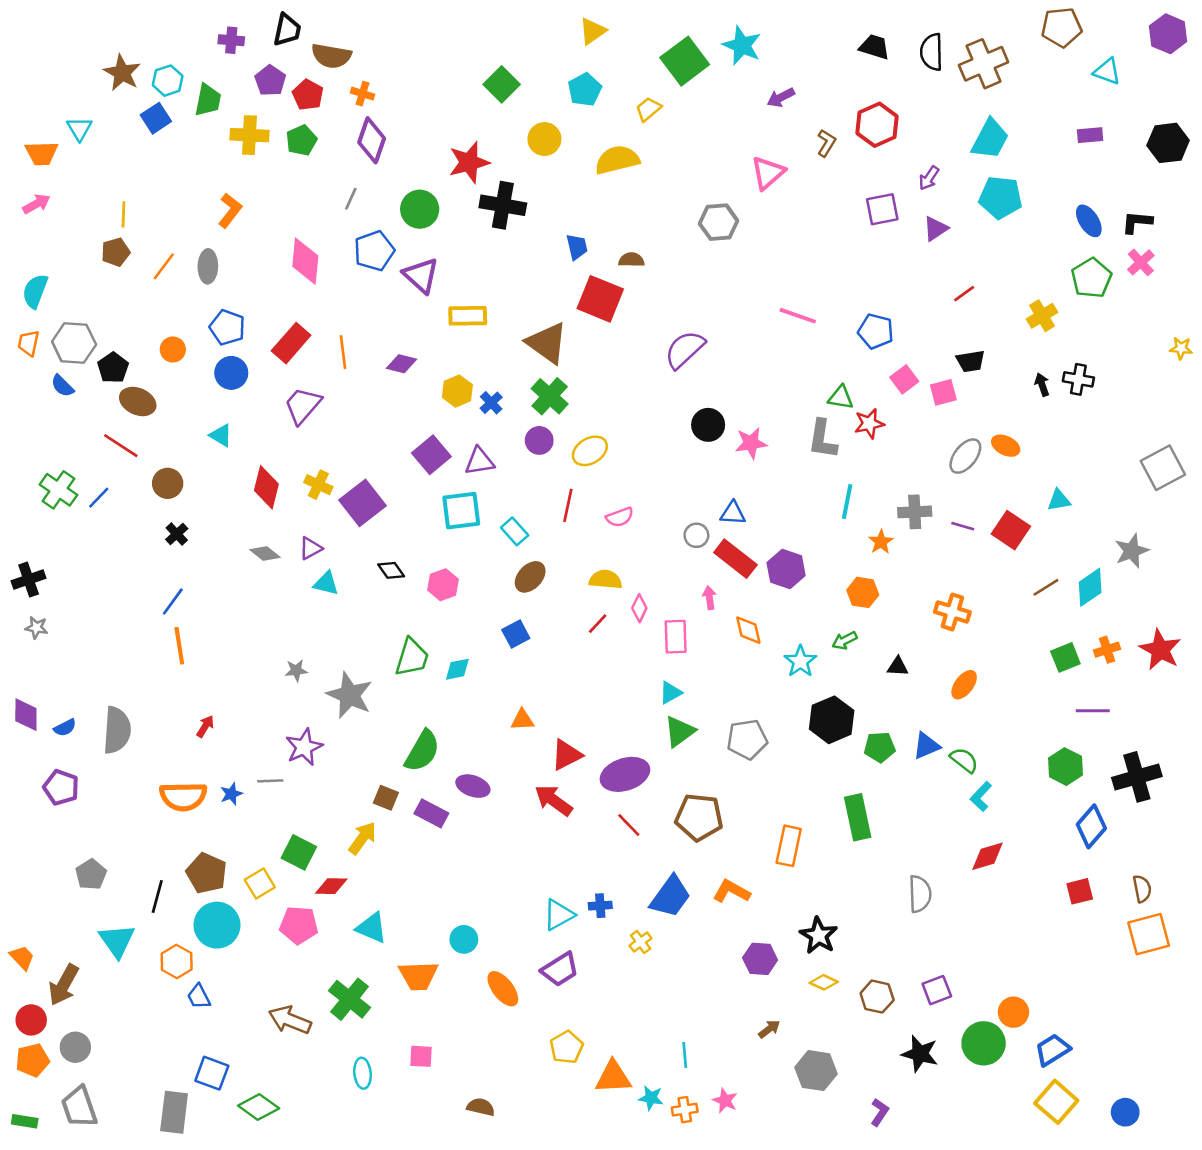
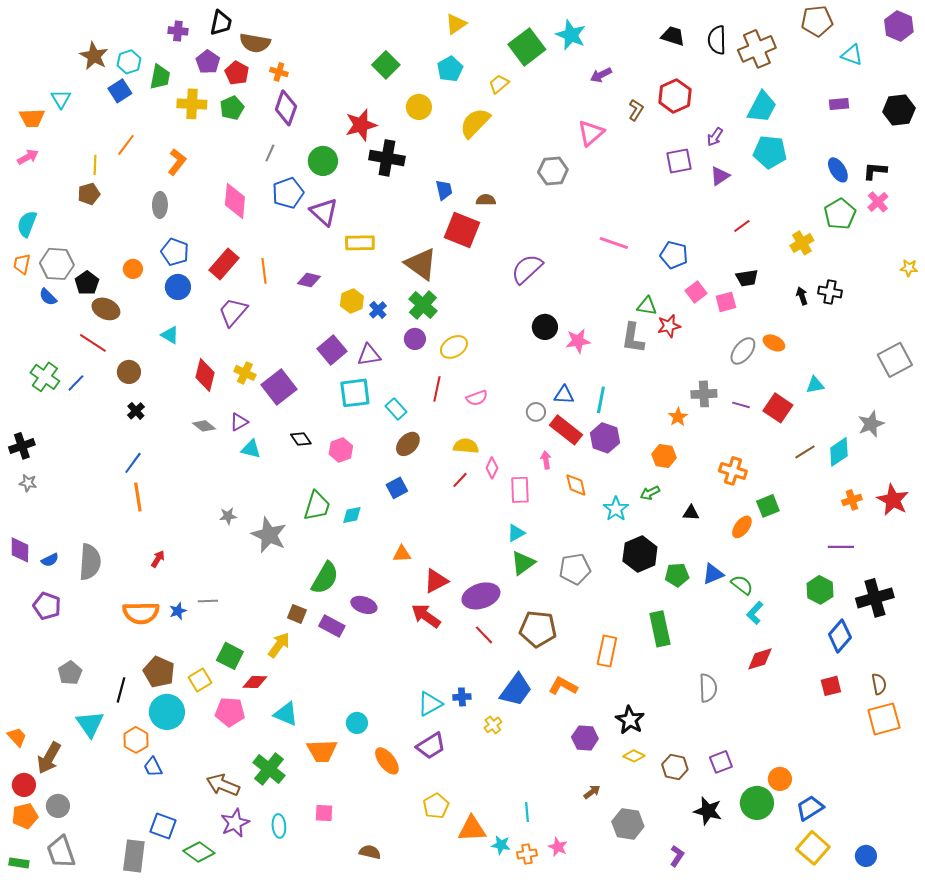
yellow semicircle: (617, 160) -> (475, 123), turned -32
orange line: (164, 266) -> (126, 145), moved
cyan line: (847, 502) -> (601, 400), moved
green square: (1065, 657) -> (768, 506), moved
purple star: (304, 747) -> (235, 823), moved

